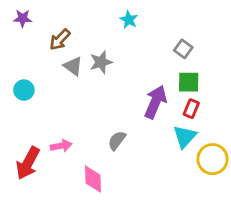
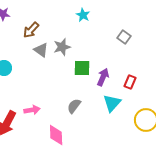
green square: (189, 82) -> (82, 68), moved
purple arrow: (155, 102) -> (103, 77), size x0.7
cyan triangle: (185, 137) -> (112, 103), moved

